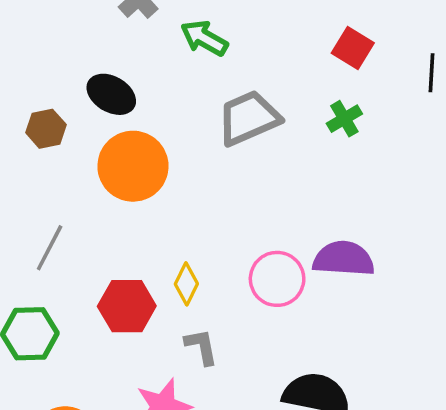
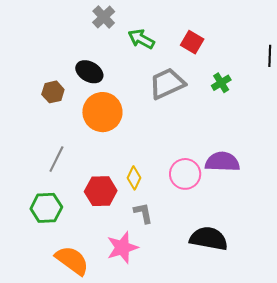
red square: (353, 48) -> (192, 42), moved

